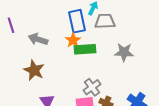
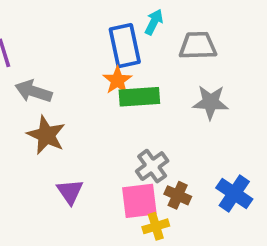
gray trapezoid: (105, 21) -> (198, 46), moved
gray arrow: (38, 39) -> (33, 91), moved

